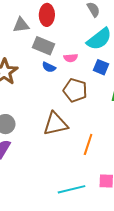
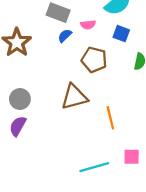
blue semicircle: (49, 67) -> (65, 36), turned 112
orange line: (88, 144) -> (110, 118), turned -30

